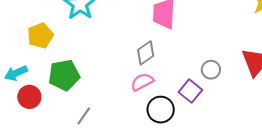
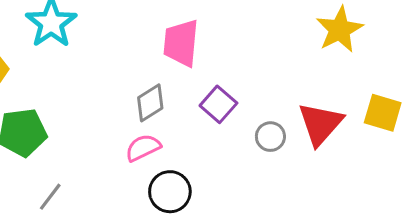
gray circle: (211, 70) -> (270, 137), moved
purple square: (190, 91) -> (218, 104), moved

